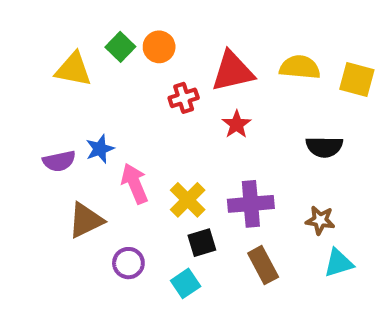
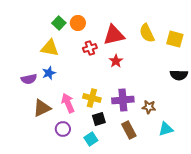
yellow semicircle: (300, 67) -> (147, 33), turned -120
yellow triangle: (73, 69) -> (50, 48), moved
black semicircle: (324, 147) -> (179, 75), moved
pink arrow: (135, 184) -> (68, 103), moved
yellow cross: (188, 200) -> (92, 98), turned -30
brown star: (320, 220) -> (149, 107), moved

